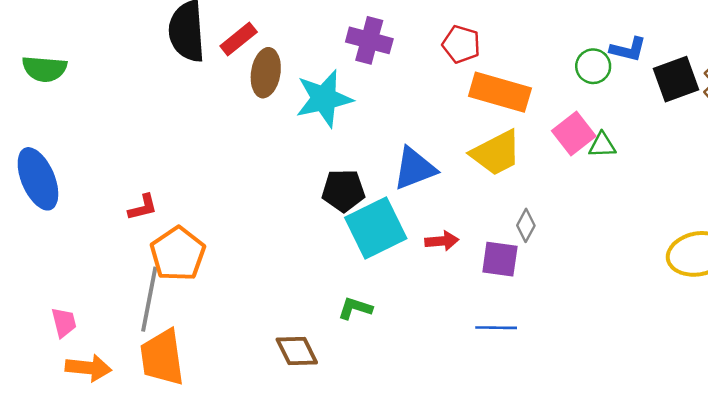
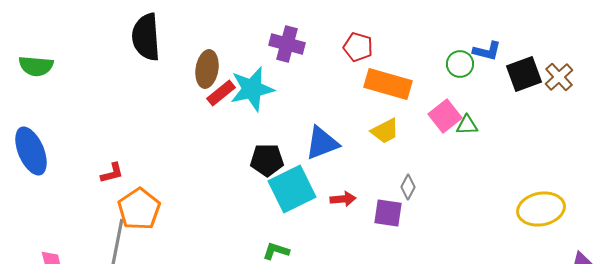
red rectangle: (239, 39) -> (221, 93), moved
yellow trapezoid: (496, 153) -> (385, 131), size x0.7

